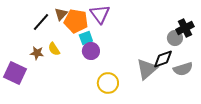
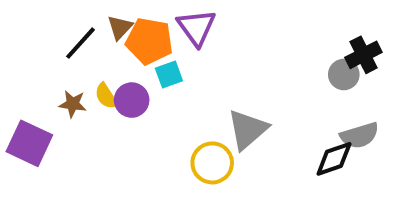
purple circle: (91, 51) -> (132, 100), moved
black diamond: (163, 59) -> (334, 159), moved
gray triangle: (147, 69) -> (248, 130), moved

